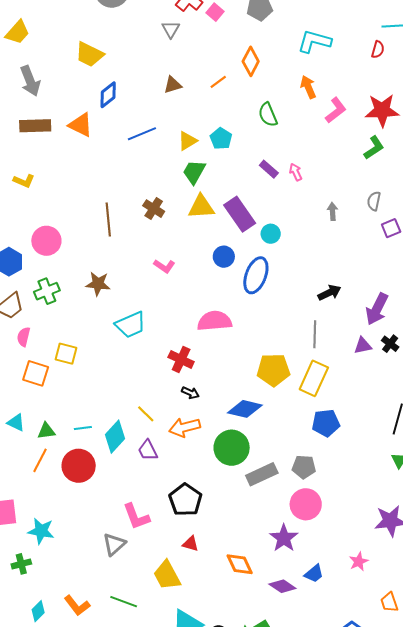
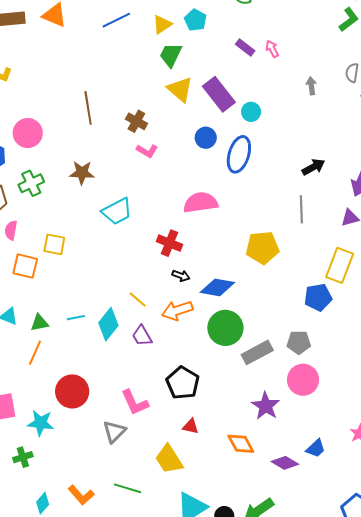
yellow triangle: (201, 207) -> (180, 89), turned 48
brown cross: (154, 209) -> (136, 121), moved
yellow rectangle: (314, 378) -> (340, 265), moved
blue diamond: (245, 409) -> (217, 287), moved
red circle: (79, 466) -> (72, 391), moved
purple star: (284, 538) -> (266, 406), moved

